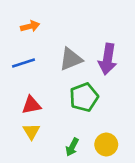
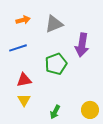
gray triangle: (71, 59) -> (54, 24), moved
green pentagon: (84, 97) -> (56, 64), moved
yellow circle: (106, 145) -> (90, 110), moved

